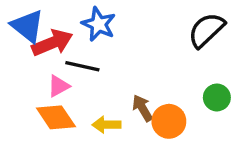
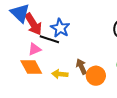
blue star: (99, 24) -> (60, 28), moved
red arrow: (52, 43) -> (33, 24), turned 75

